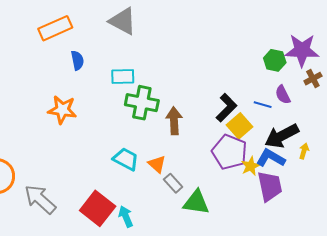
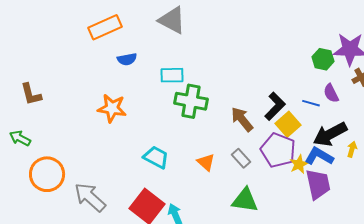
blue semicircle: (77, 60) -> (127, 59), turned 90
brown arrow: (174, 121) -> (242, 119), moved, turned -36
cyan trapezoid: (126, 159) -> (156, 157), moved
gray rectangle: (173, 183) -> (241, 158), moved

